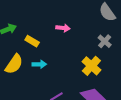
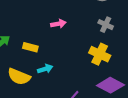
yellow semicircle: (14, 64) -> (19, 77), turned 95

